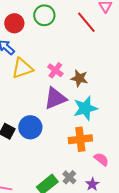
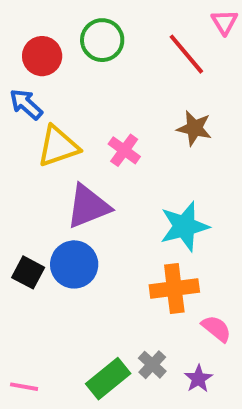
brown star: (79, 78) -> (194, 128), moved
purple triangle: (55, 98) -> (88, 206), moved

